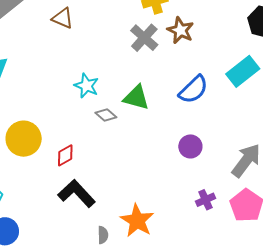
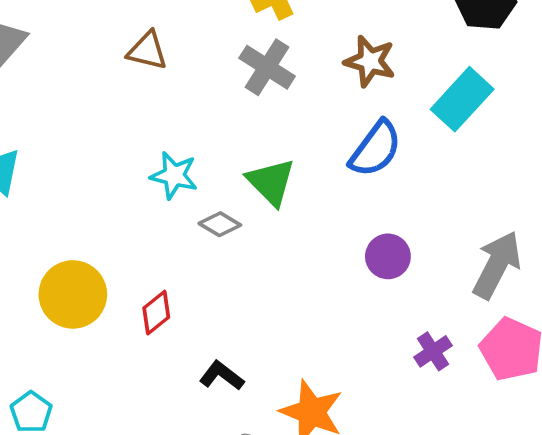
brown triangle: (63, 18) -> (147, 51), moved
brown star: (180, 30) -> (370, 61), moved
green triangle: (136, 98) -> (271, 182), turned 40
black L-shape: (77, 194) -> (222, 376), moved, size x0.6

